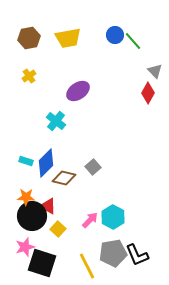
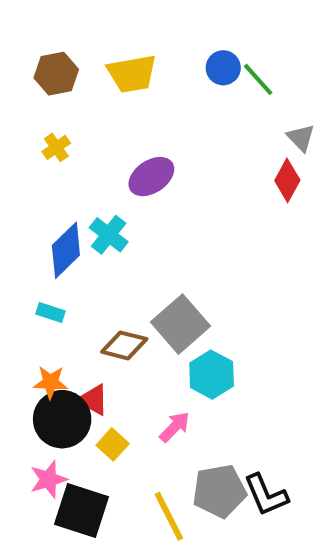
blue diamond: (46, 163) -> (66, 250), moved
gray square: (93, 167) -> (181, 324), size x1.8
cyan hexagon: (113, 217) -> (212, 375), moved

